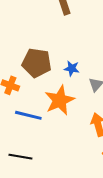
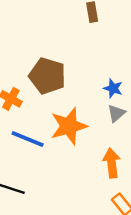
blue star: (72, 68) -> (113, 88), moved

